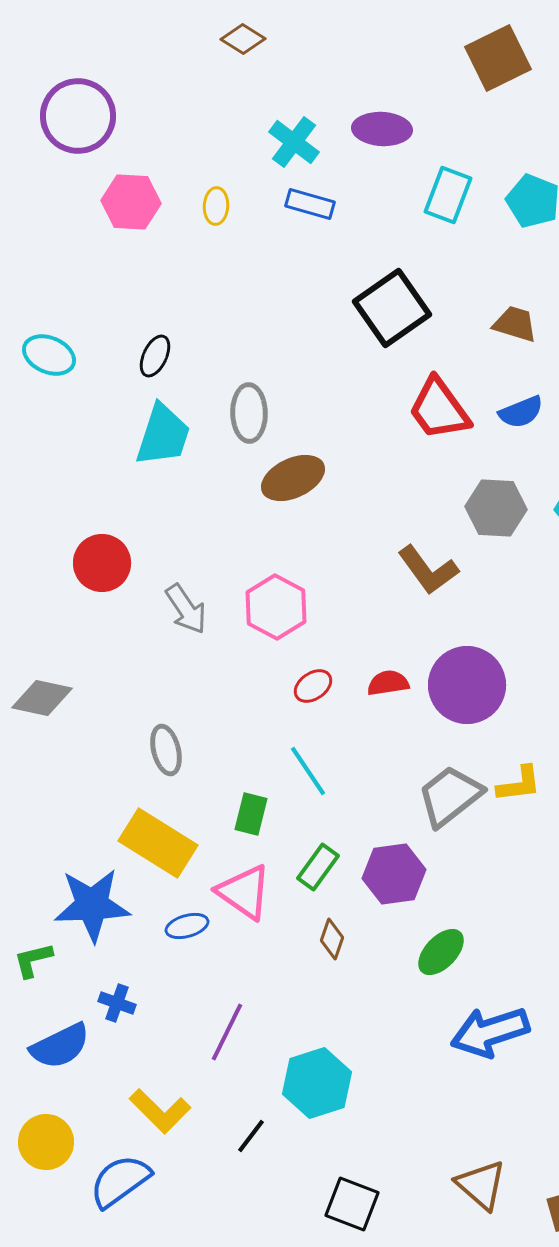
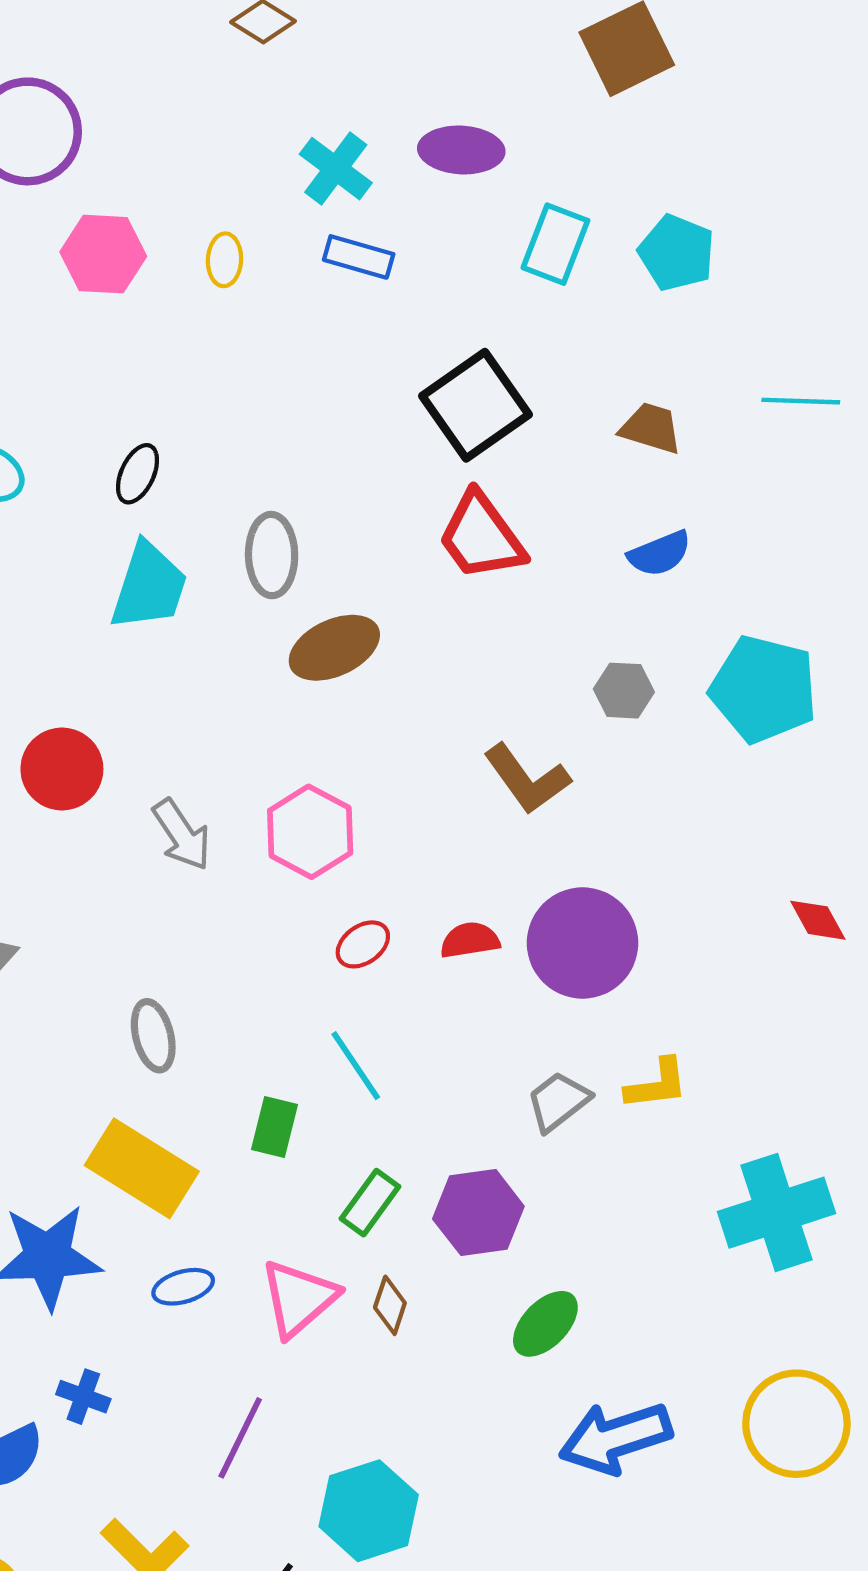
red trapezoid: (439, 409) -> (481, 537), moved
gray hexagon: (496, 508) -> (624, 691), size x0.7
gray trapezoid: (450, 796) -> (558, 1101), size x0.7
pink triangle: (244, 892) -> (299, 1298), moved, turned 44

